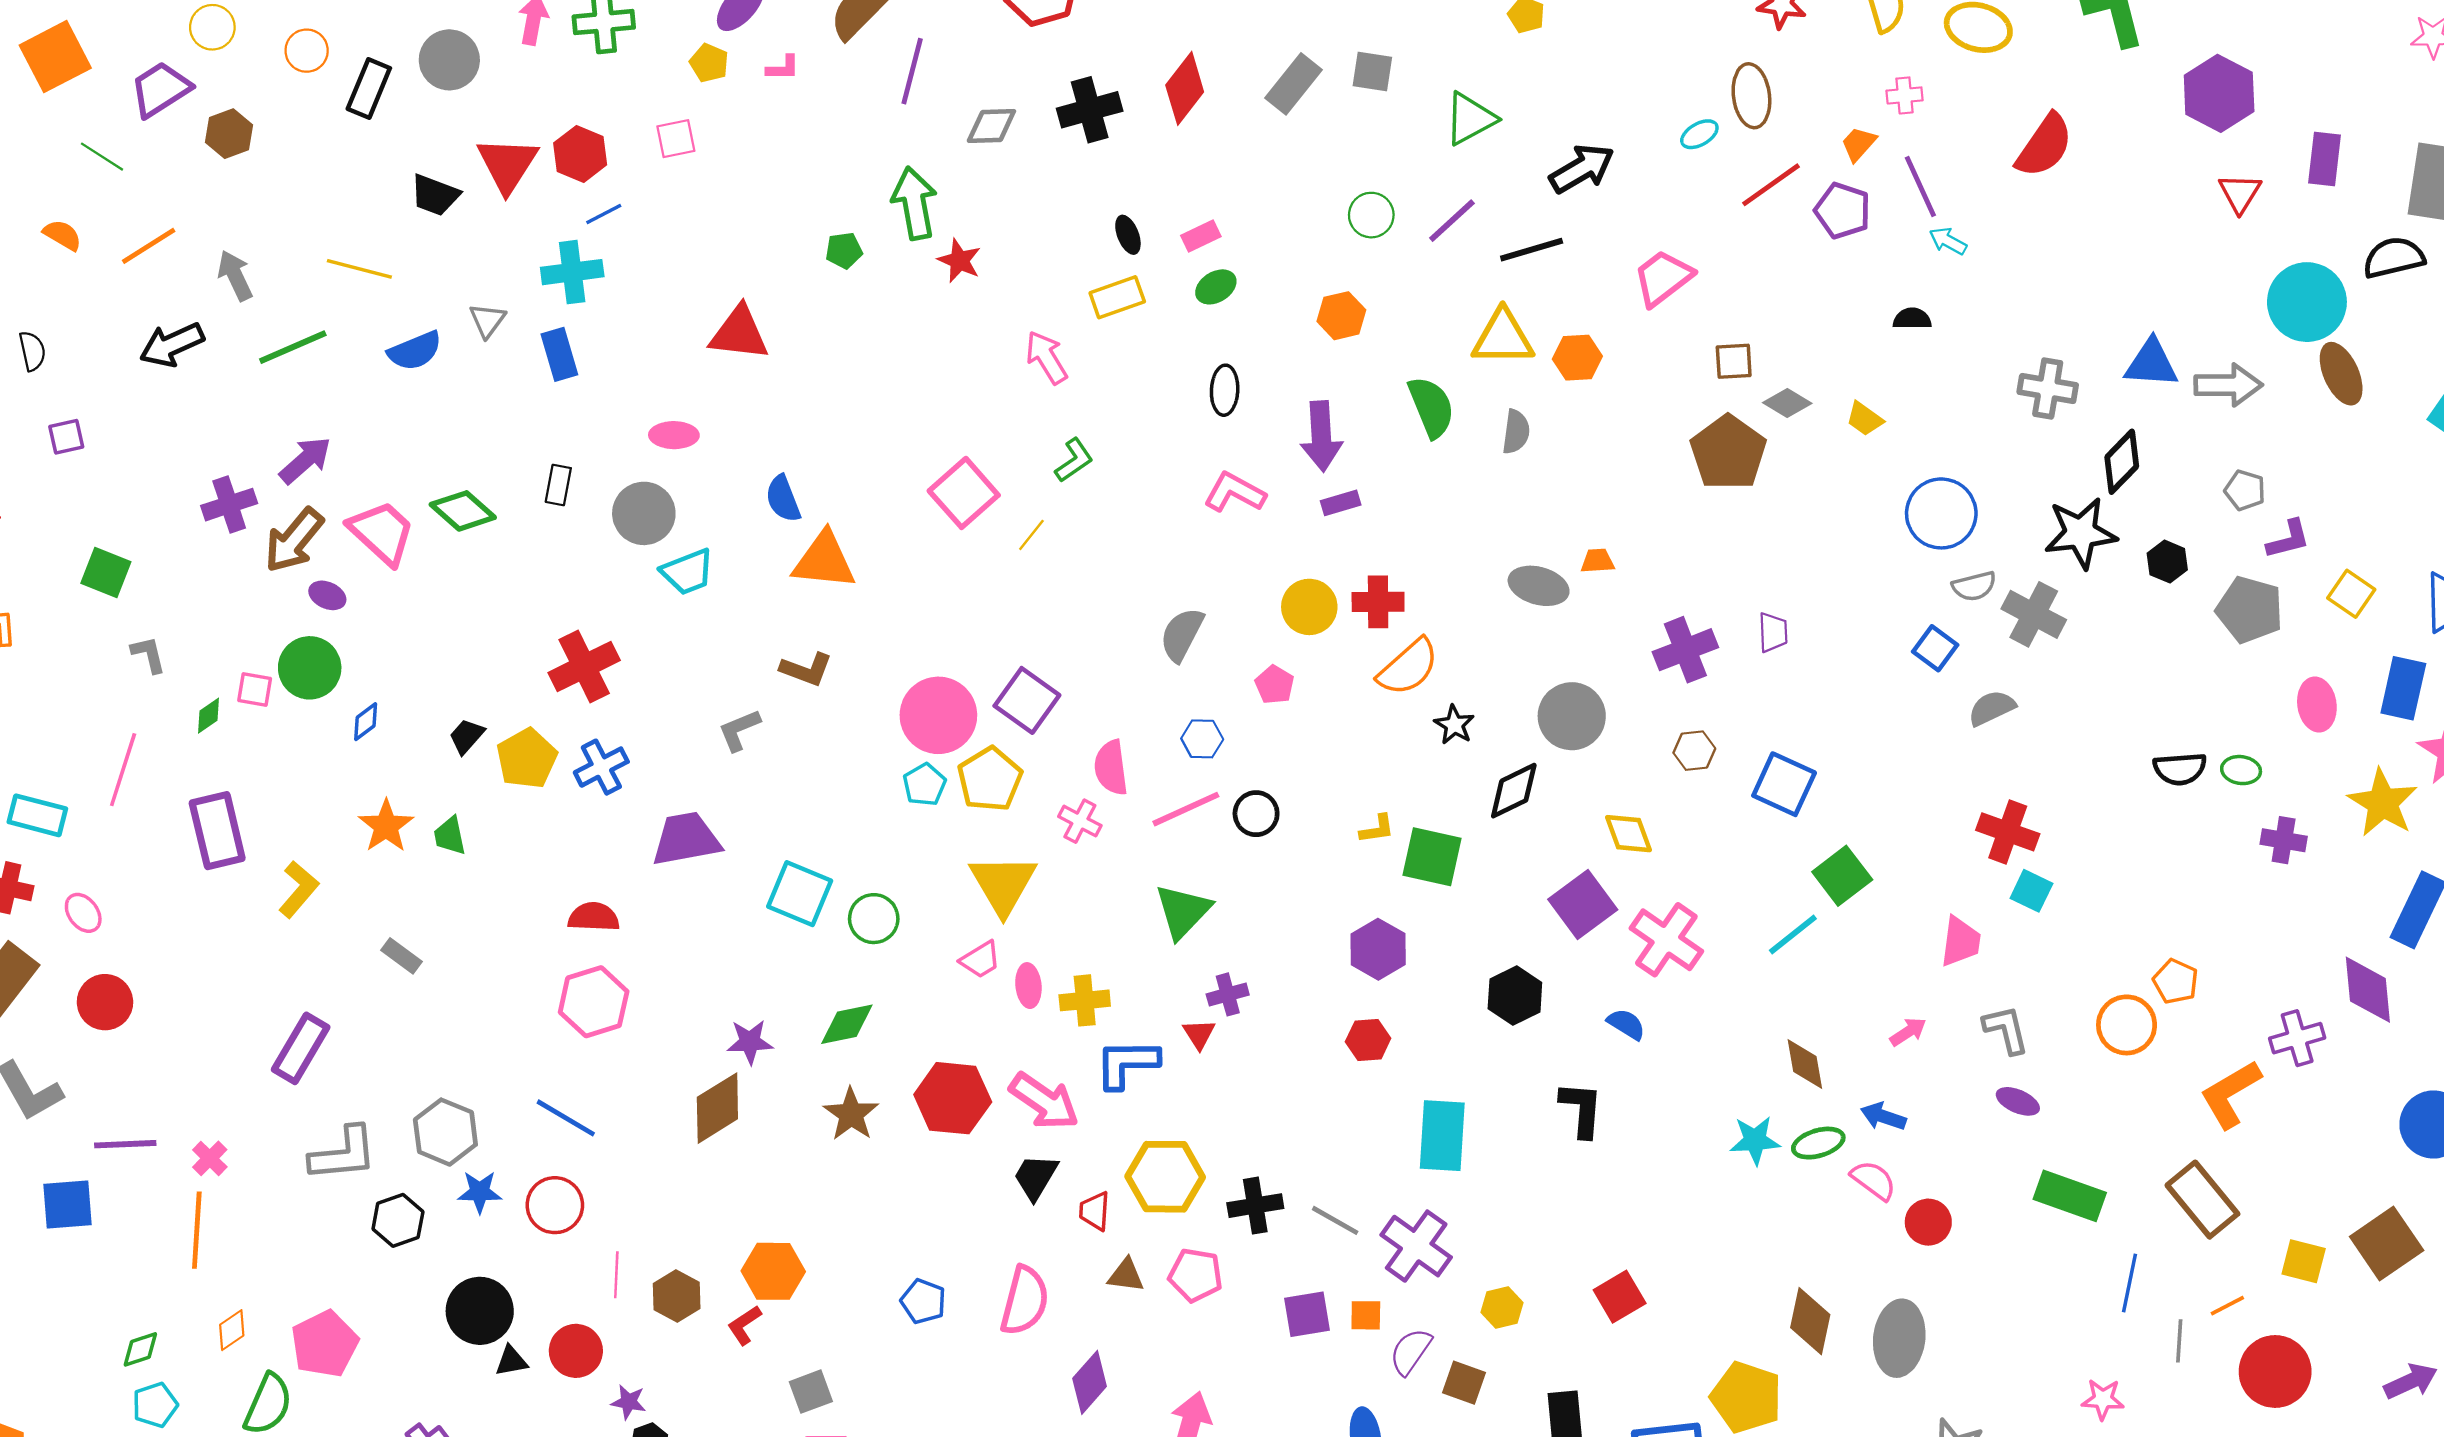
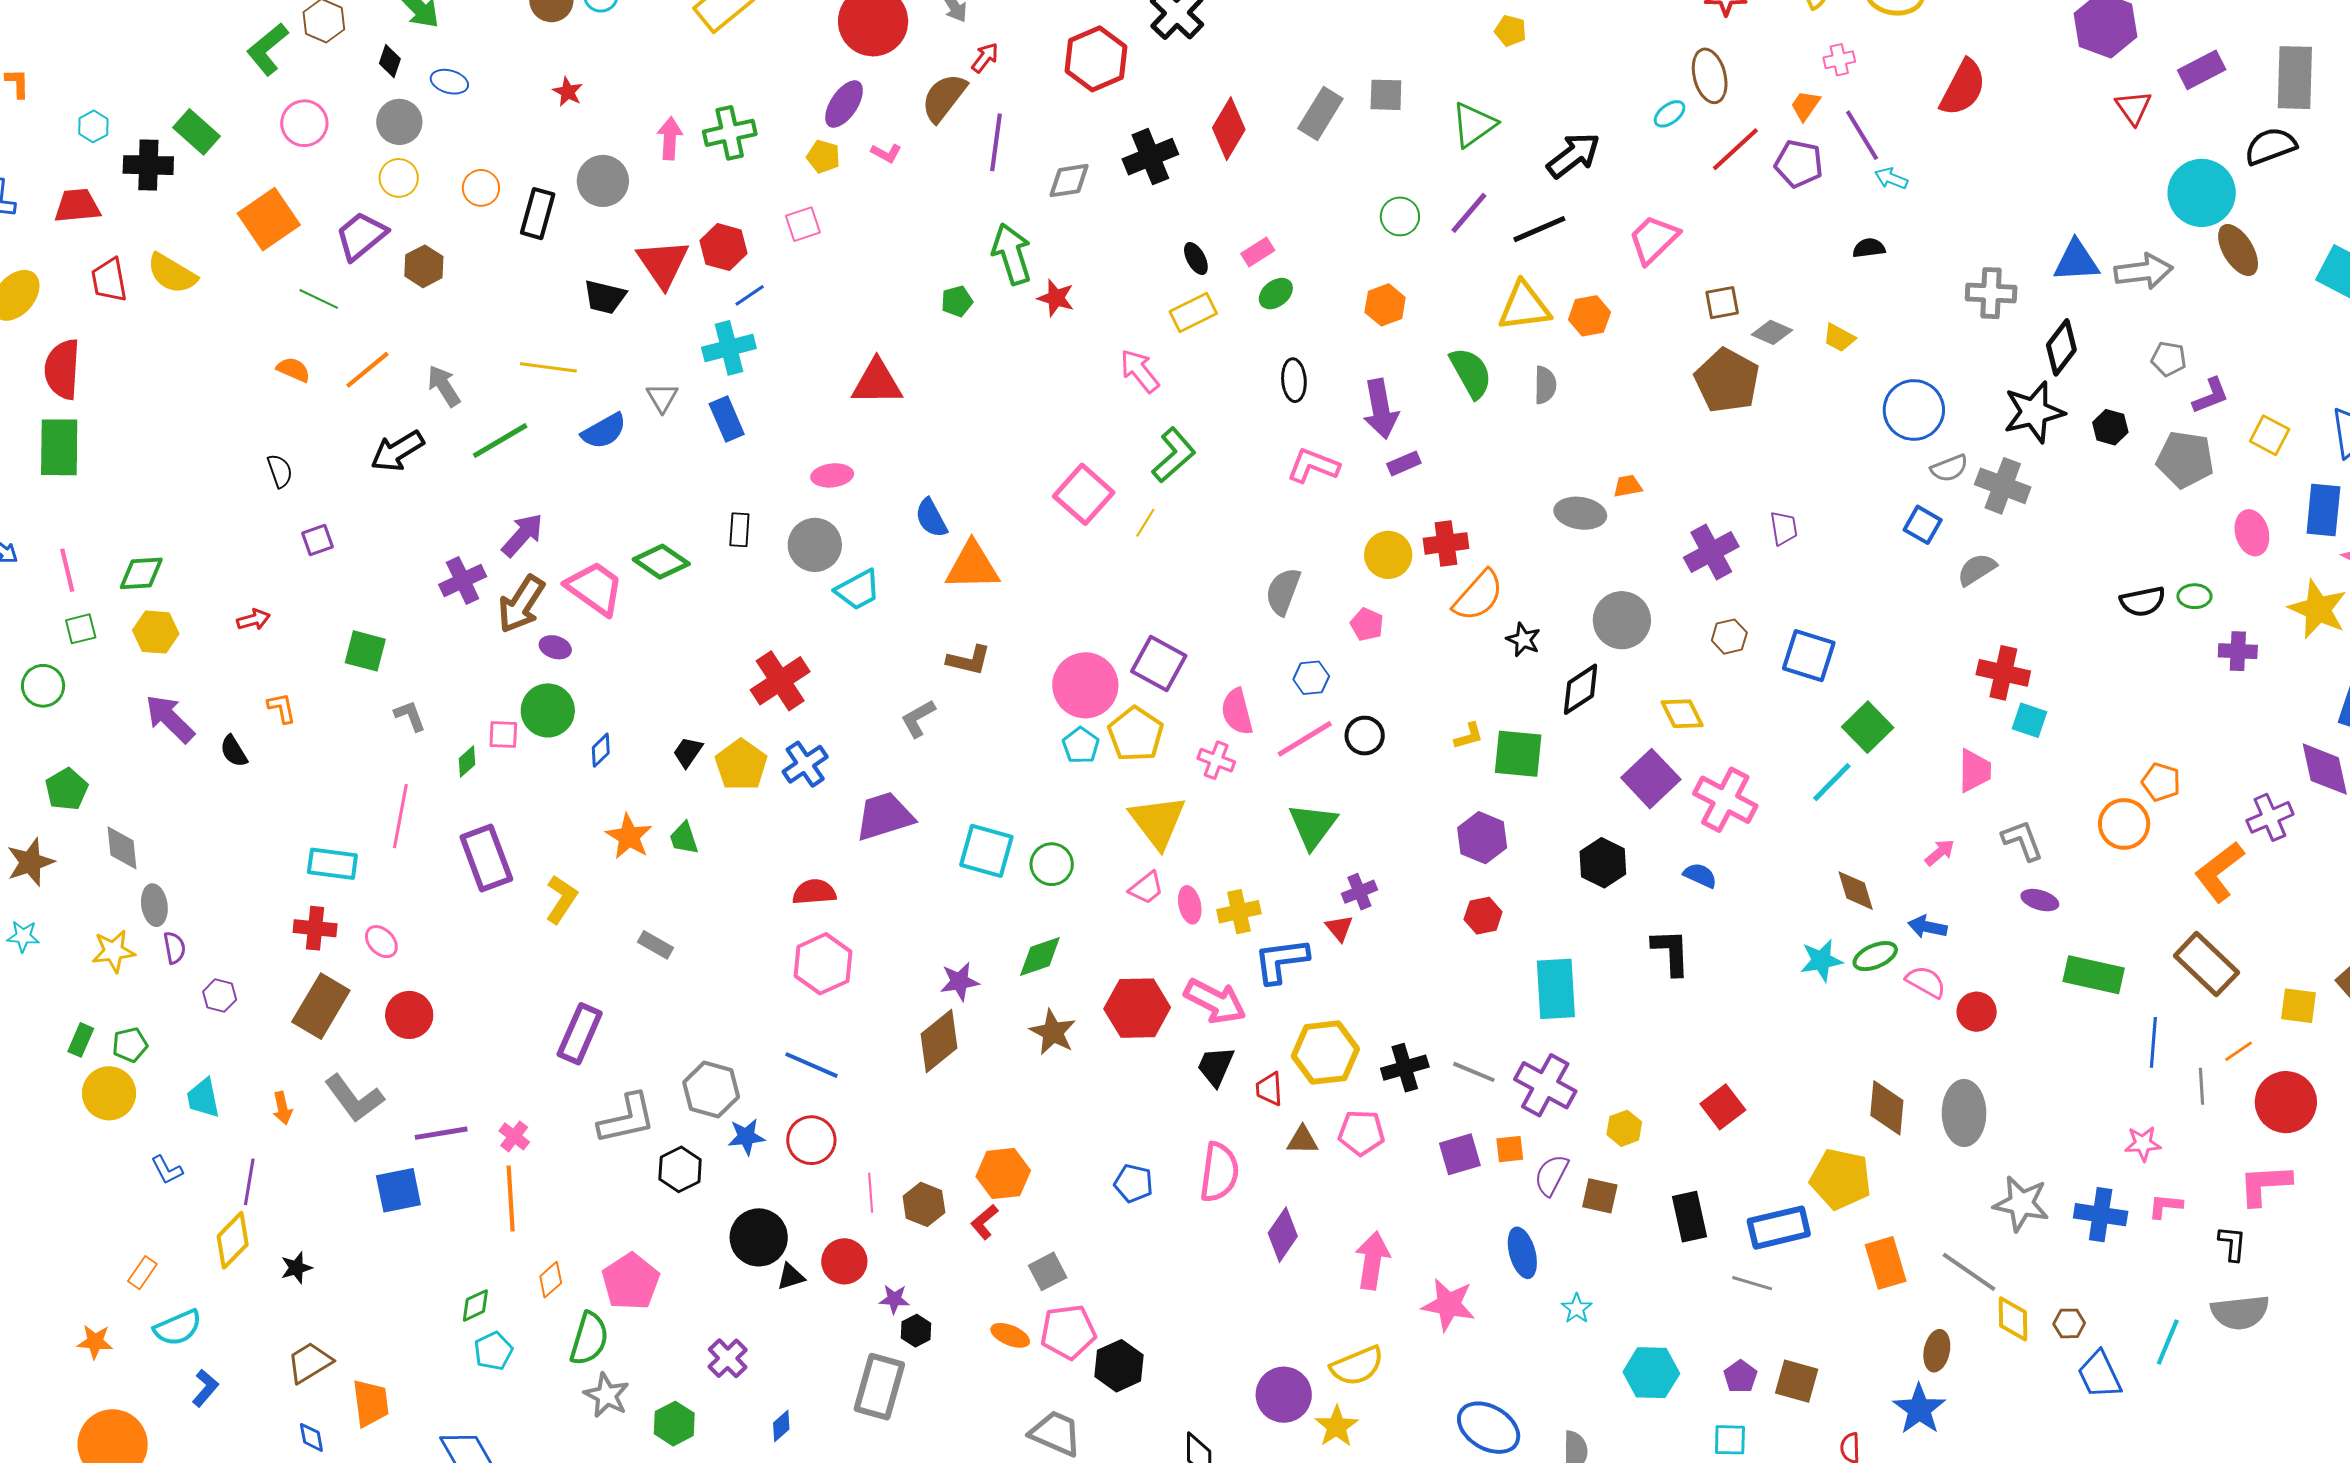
pink L-shape: (783, 68) -> (886, 153), turned 36
purple rectangle: (2324, 159) -> (2202, 70), turned 63
green L-shape: (1074, 460) -> (1174, 455), size x1.4

